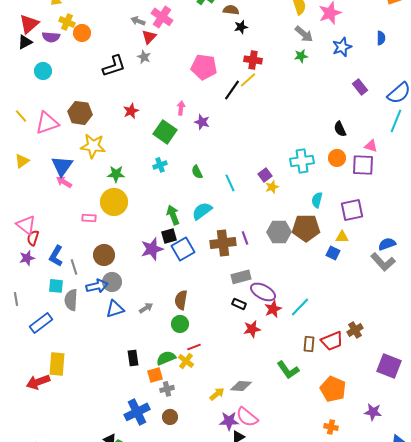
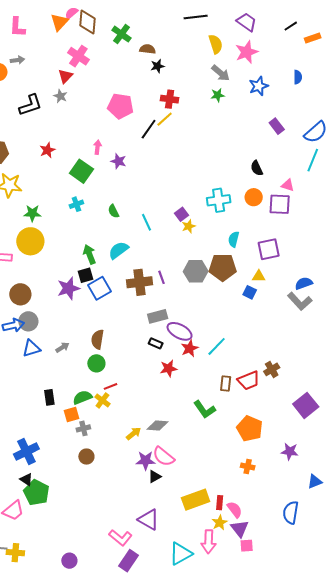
gray arrow: (138, 21) -> (17, 60), moved, turned 152
purple square: (389, 366) -> (306, 405), turned 30
blue cross: (137, 412) -> (26, 451), moved

